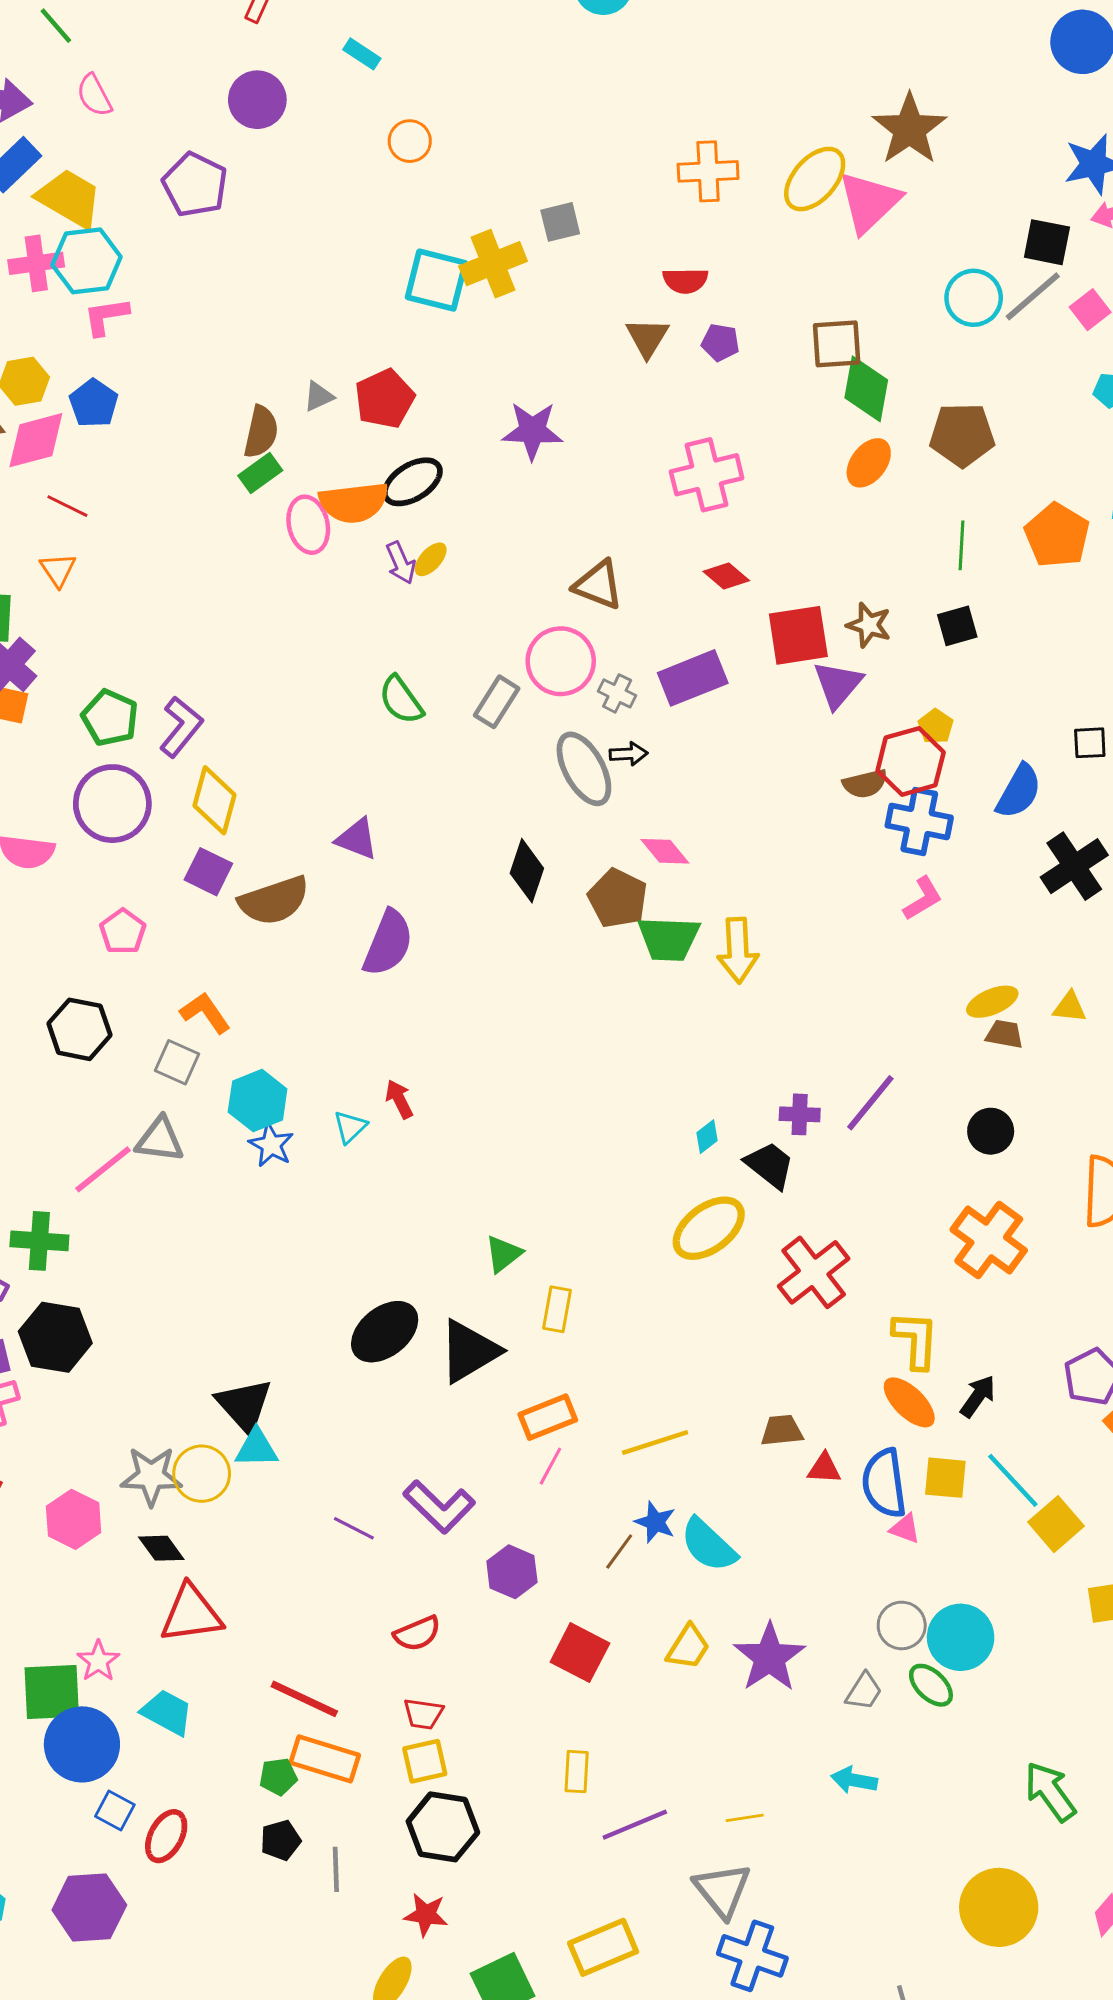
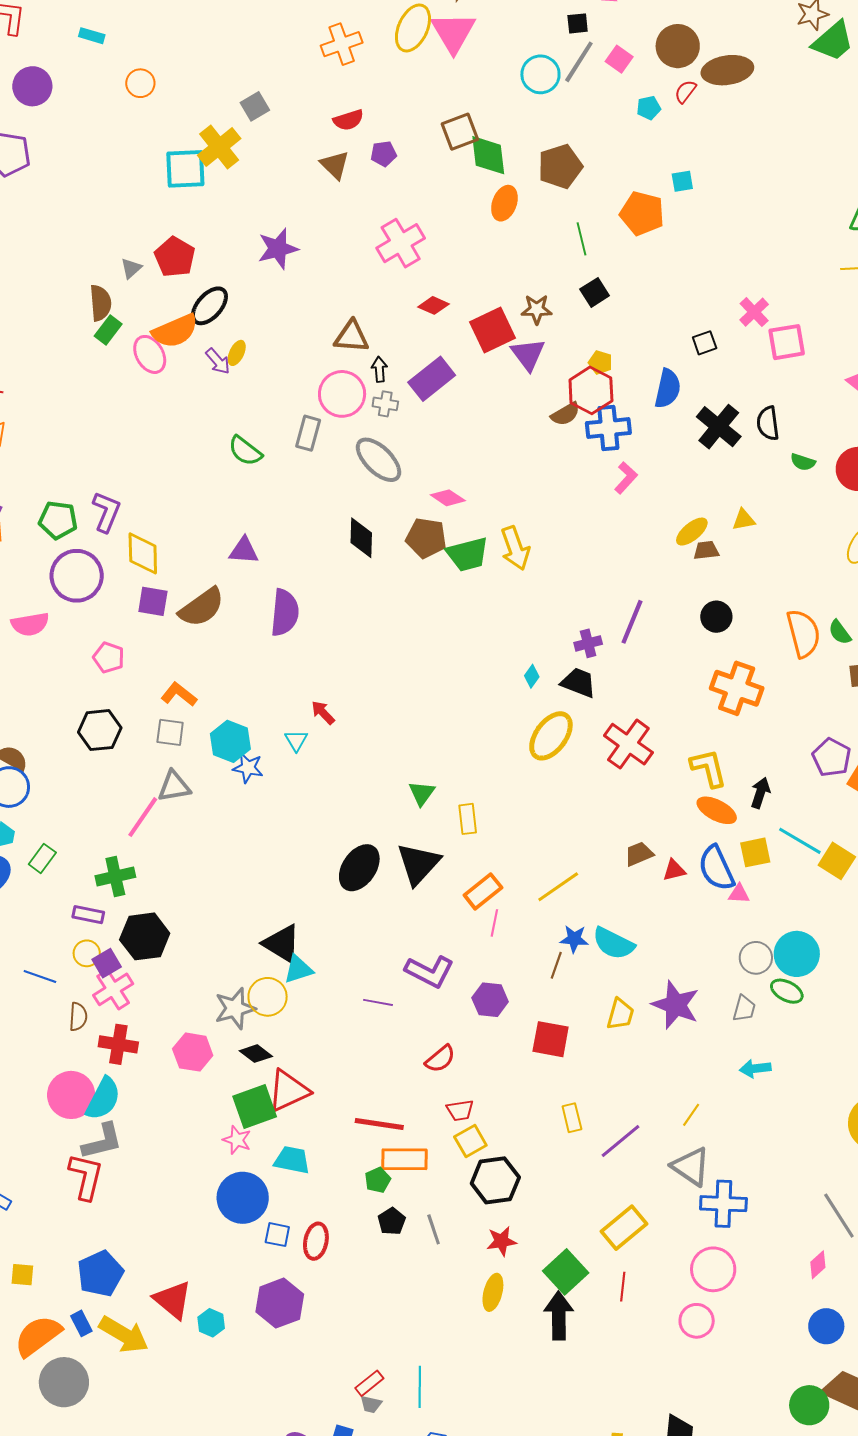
black square: (1047, 242) -> (578, 23), size x0.7
black arrow: (629, 754) -> (379, 369), moved, turned -75
green square: (52, 1692) -> (255, 1107), moved
yellow line: (745, 1818) -> (691, 1115), turned -30

